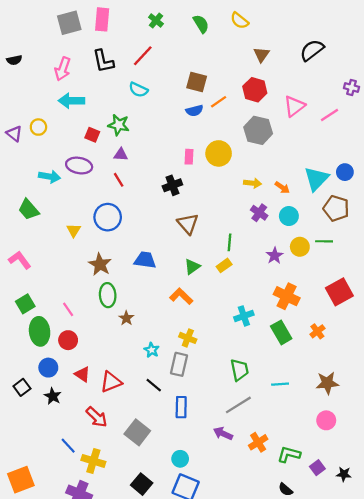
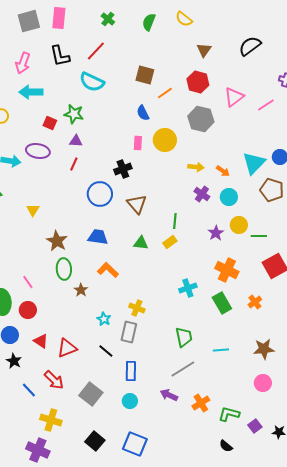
green semicircle: (201, 24) -> (149, 22), turned -126
cyan semicircle: (138, 90) -> (92, 82), size x1.4
blue semicircle: (194, 111) -> (143, 113), moved, turned 77
red line: (119, 180) -> (74, 164), turned 56
blue circle: (108, 217) -> (100, 194), moved
green line: (324, 241) -> (259, 236), moved
green triangle: (192, 267) -> (141, 243), turned 42
orange L-shape: (181, 296) -> (108, 270), moved
blue line: (68, 446) -> (29, 390), moved
cyan circle: (180, 459) -> (130, 401), moved

